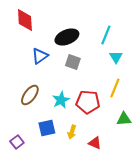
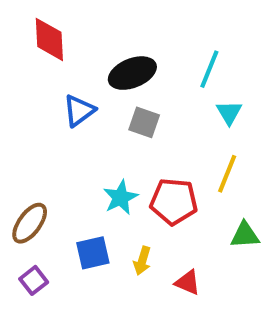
brown ellipse: (30, 95) -> (30, 223), moved

